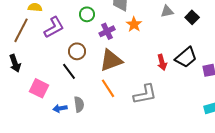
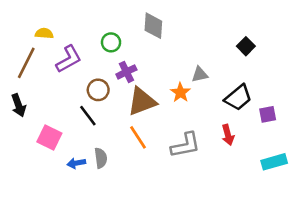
gray triangle: (167, 11) -> (200, 74), moved
orange star: (134, 24) -> (180, 92), moved
purple cross: (107, 31) -> (126, 72), moved
red arrow: (162, 62) -> (228, 135), moved

